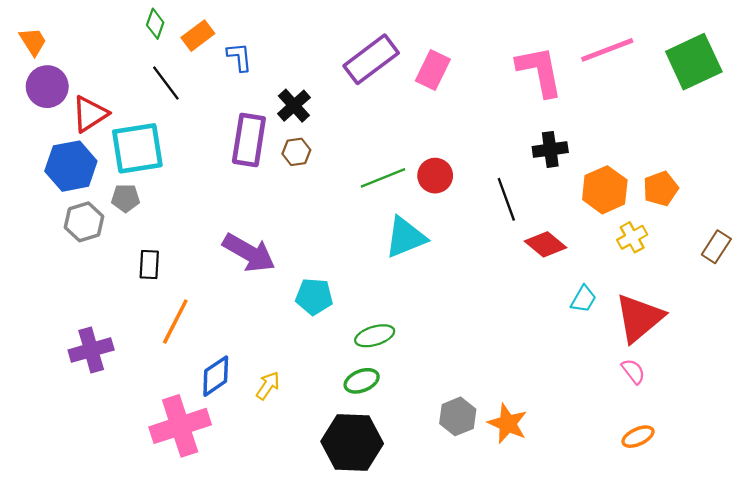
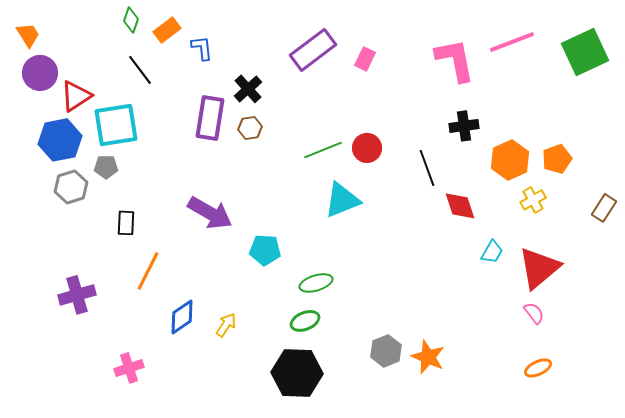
pink rectangle: (433, 70) -> (365, 59), size x0.7
red diamond: (545, 244) -> (460, 206), turned 32
pink cross: (180, 426) -> (129, 368), moved, size x0.6

